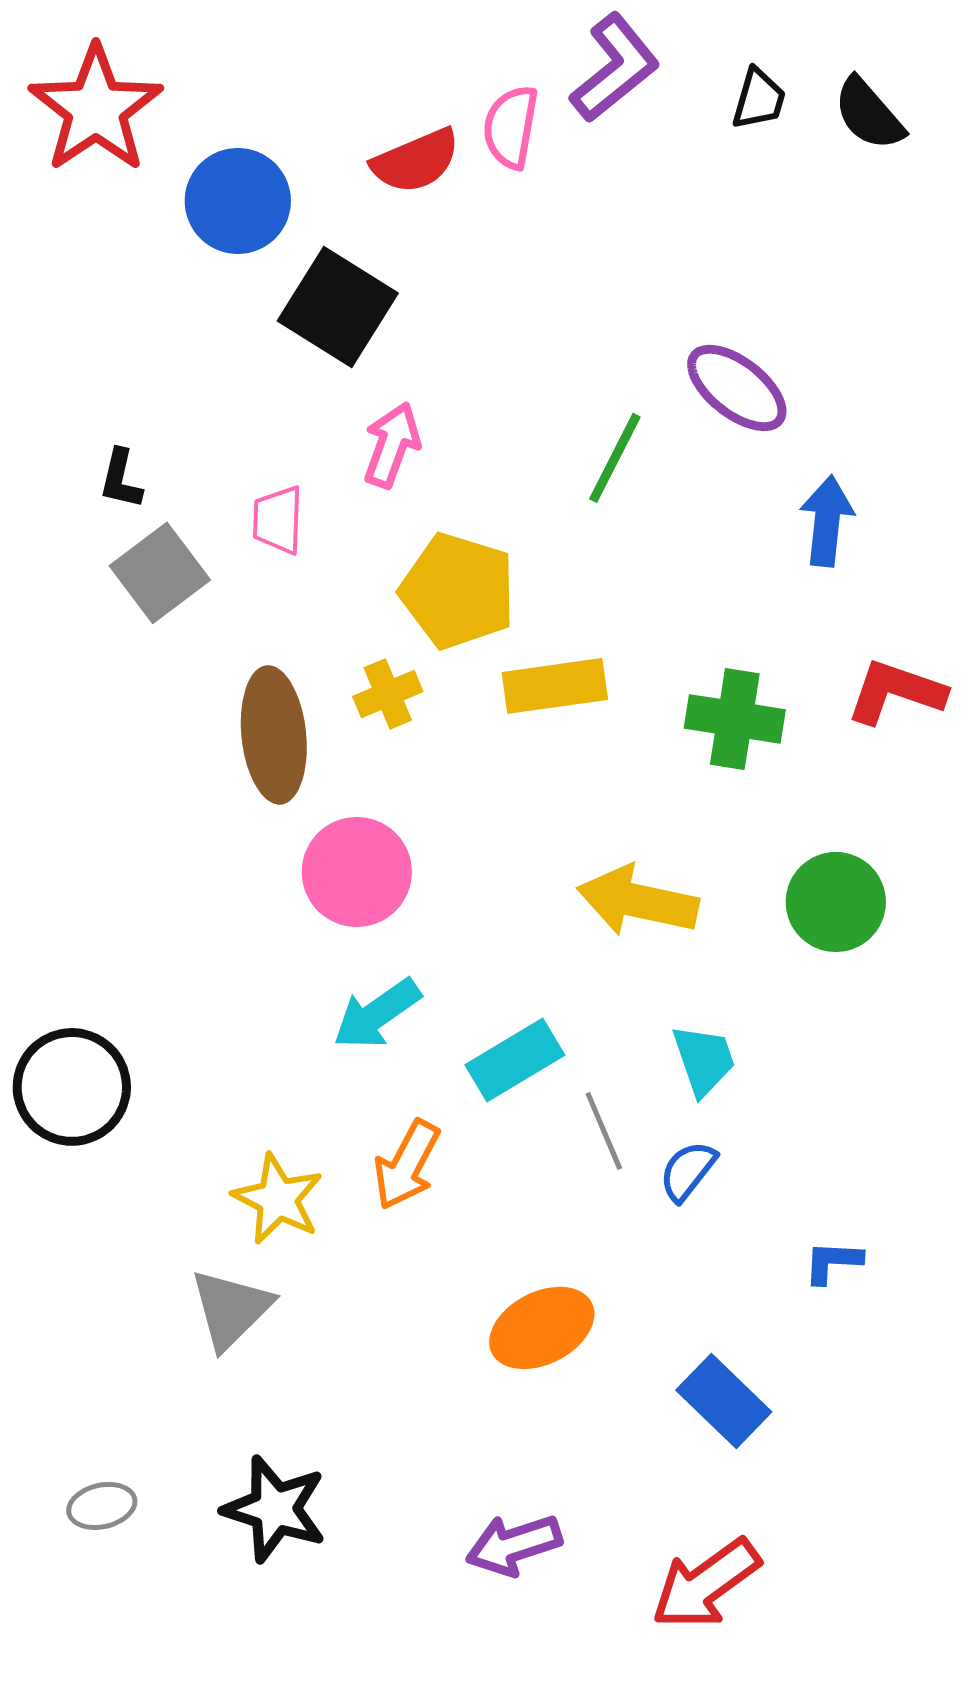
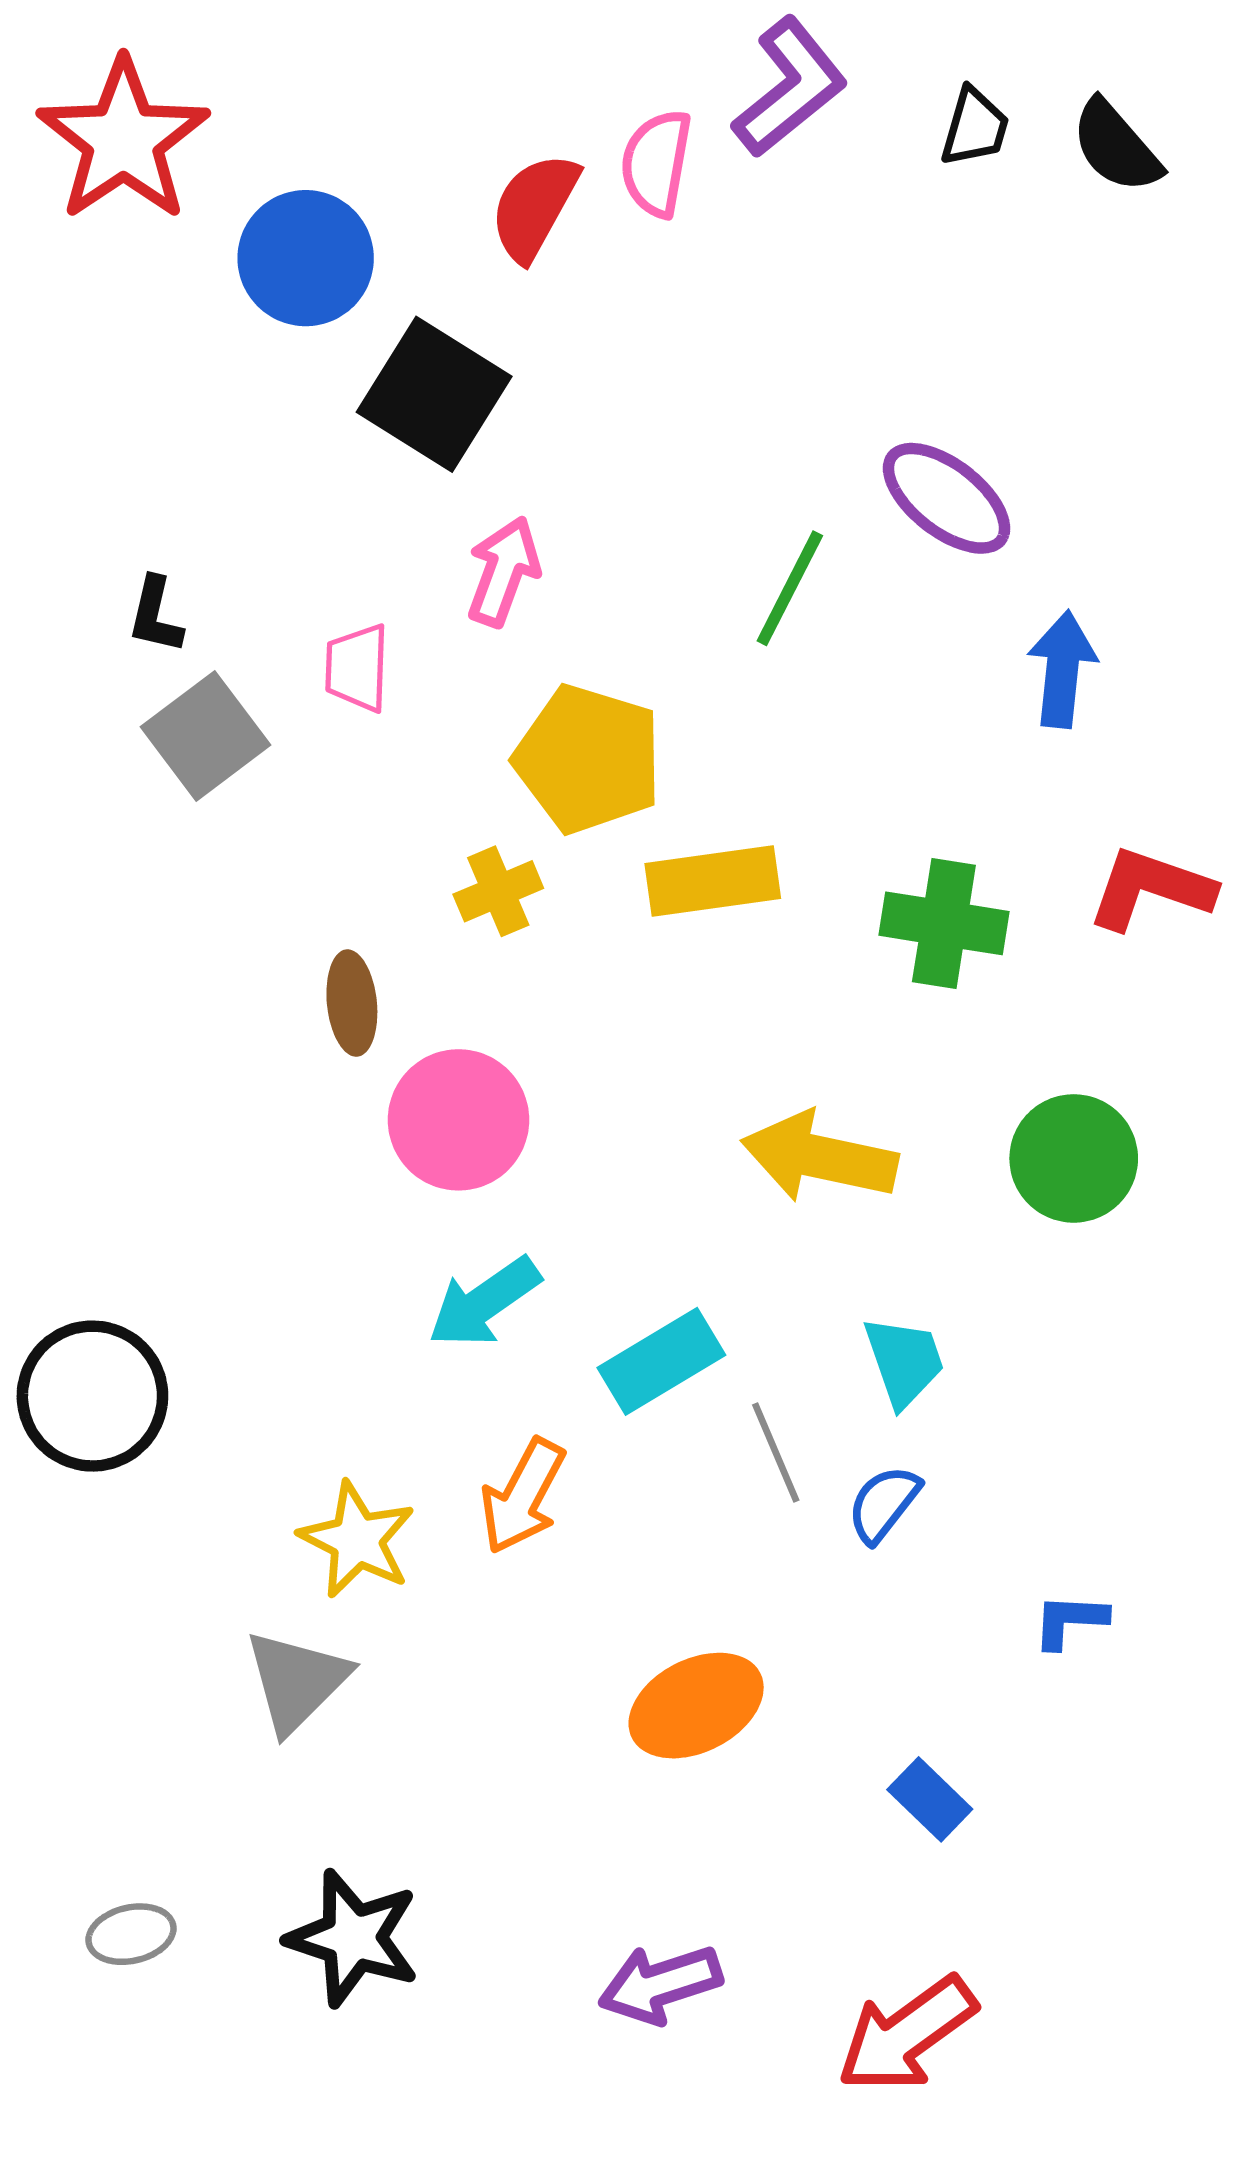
red semicircle: (416, 161) -> (534, 207), turned 142
brown ellipse: (274, 735) -> (352, 1003), moved, size x0.6
blue rectangle: (724, 1401) -> (930, 1799), size x0.7

